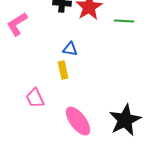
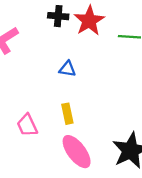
yellow rectangle: (63, 70) -> (67, 114), moved

